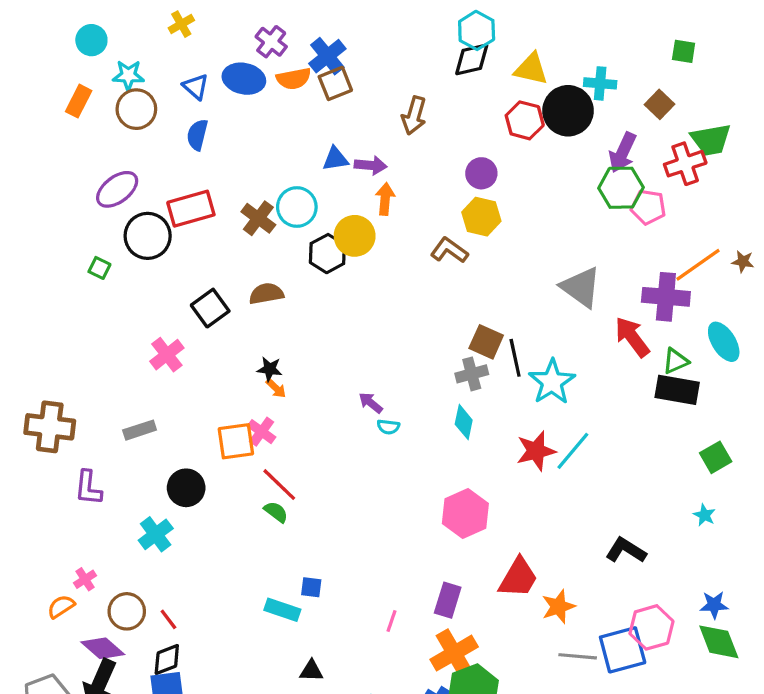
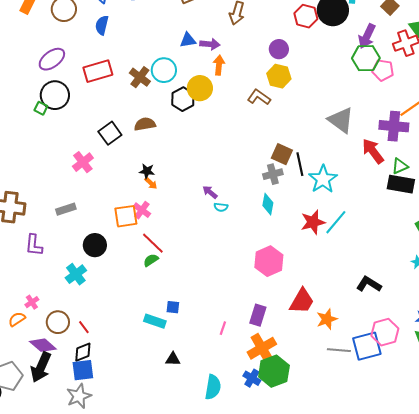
black circle: (148, 236) -> (55, 95), moved
green semicircle: (276, 512) -> (151, 260), turned -70

